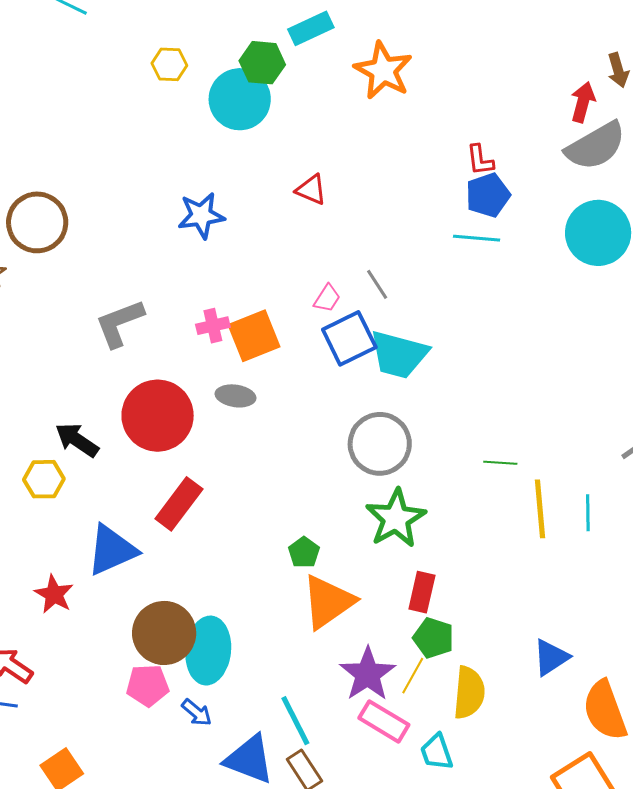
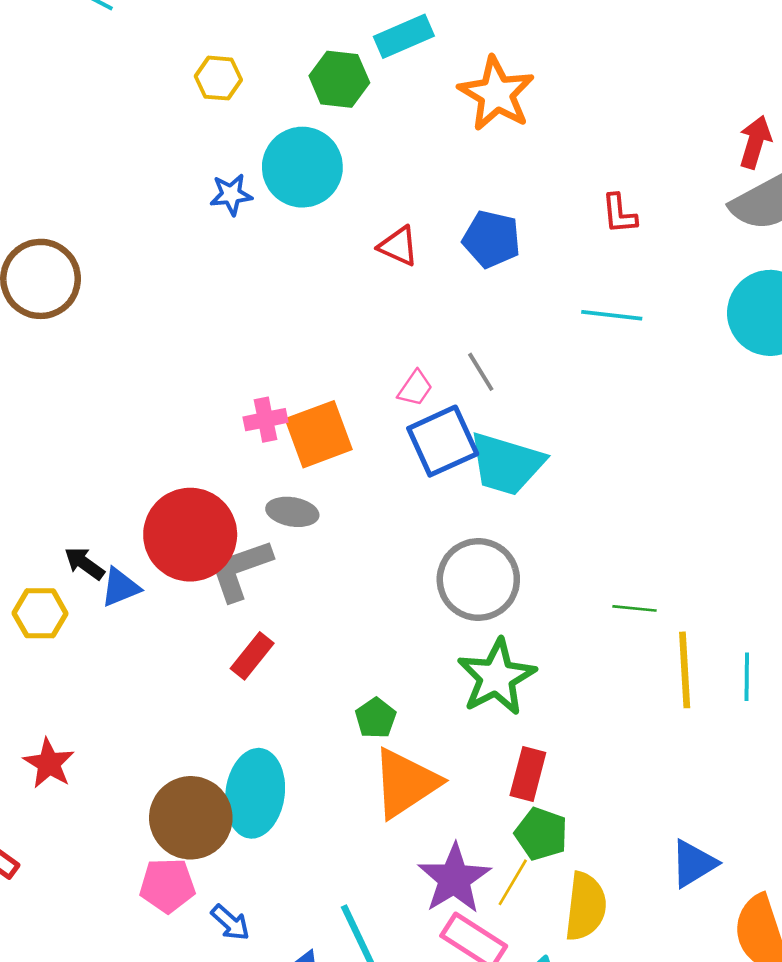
cyan circle: (240, 99) -> (302, 167), moved
blue pentagon: (488, 195) -> (492, 239), moved, turned 30
blue star: (201, 215) -> (231, 194), moved, size x0.7
gray L-shape: (119, 323) -> (240, 570), moved
black arrow: (77, 440) -> (84, 563), size x0.7
red rectangle: (179, 504) -> (252, 656), moved, size x0.7
blue triangle: (112, 550) -> (120, 587), moved, size x0.6
cyan ellipse: (208, 651) -> (255, 793), moved

